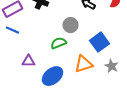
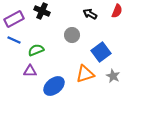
green semicircle: (58, 43) -> (36, 50), moved

